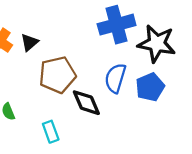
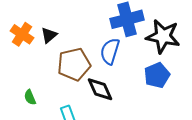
blue semicircle: (115, 78) -> (110, 51), moved

